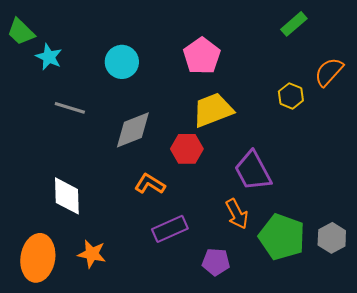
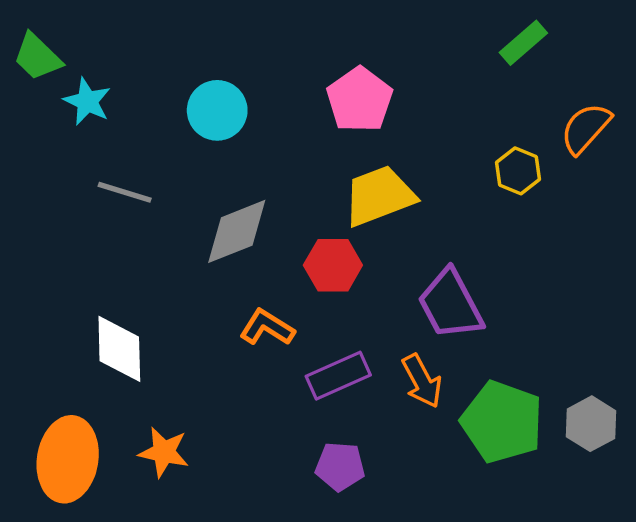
purple rectangle: (170, 229) -> (338, 376), moved
purple pentagon: (216, 262) -> (340, 466), moved

